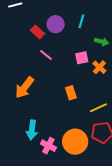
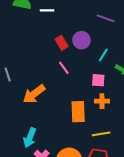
cyan line: (81, 21) -> (103, 55), moved
orange cross: (99, 67) -> (102, 101), moved, turned 32
orange rectangle: (71, 93) -> (78, 112), size x1.5

